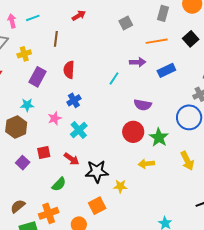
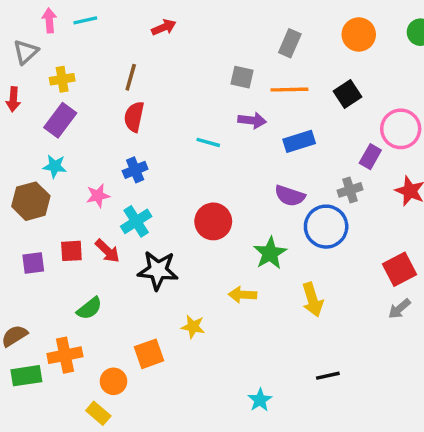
gray rectangle: (163, 13) -> (290, 43), moved
gray square: (126, 23) -> (242, 77), moved, turned 32
brown line: (56, 39) -> (131, 77), moved
purple rectangle: (37, 77) -> (60, 120), moved
cyan line: (114, 78) -> (208, 142), turned 64
purple semicircle: (143, 105) -> (290, 196), moved
red circle: (133, 132) -> (213, 221), moved
red arrow: (72, 159) -> (107, 251), moved
purple square: (23, 163) -> (33, 263), turned 32
black star: (97, 172) -> (158, 270), moved

